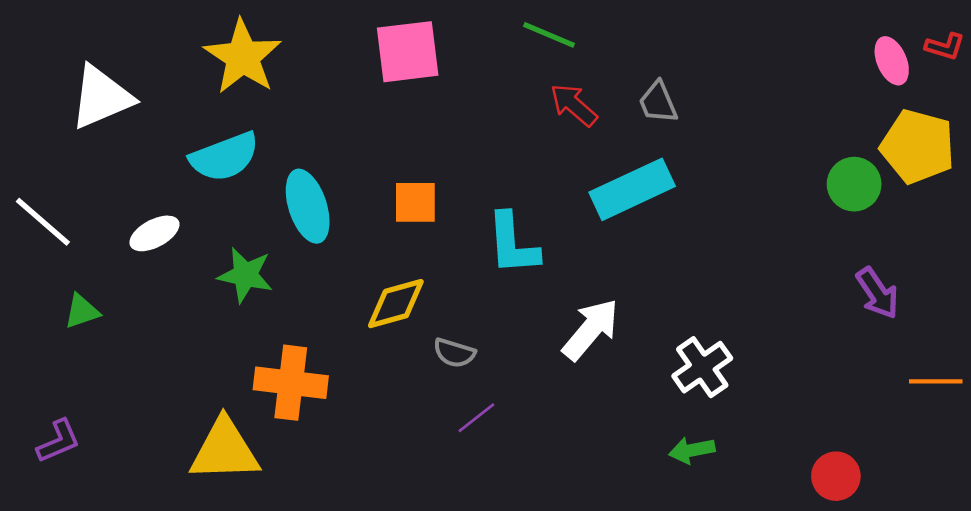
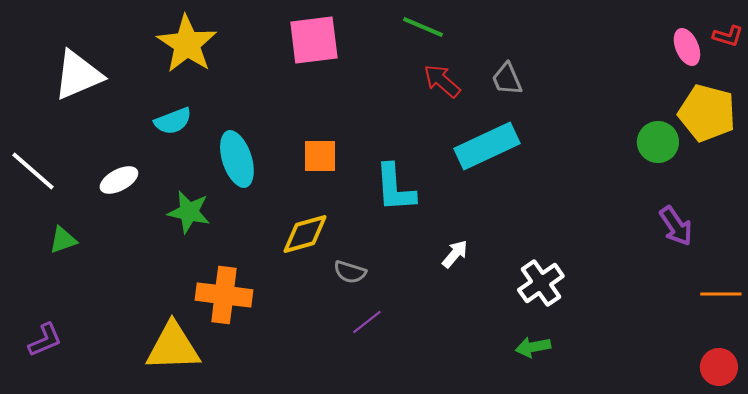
cyan semicircle: (225, 157) -> (173, 121), size x0.7
white arrow: (591, 329) -> (455, 254), size x0.6
red circle: (836, 476) -> (719, 367), moved

